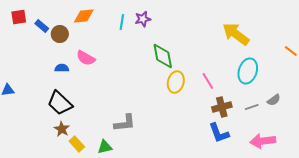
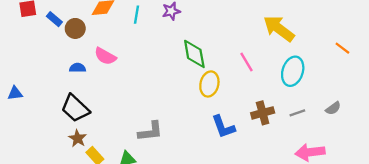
cyan line: (122, 22) -> (137, 15), moved
pink line: (208, 81) -> (246, 62), moved
gray semicircle: (274, 100) -> (333, 108), moved
blue L-shape: (219, 133) -> (223, 127), moved

